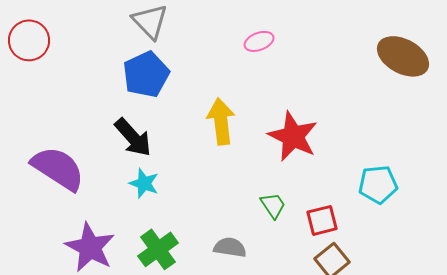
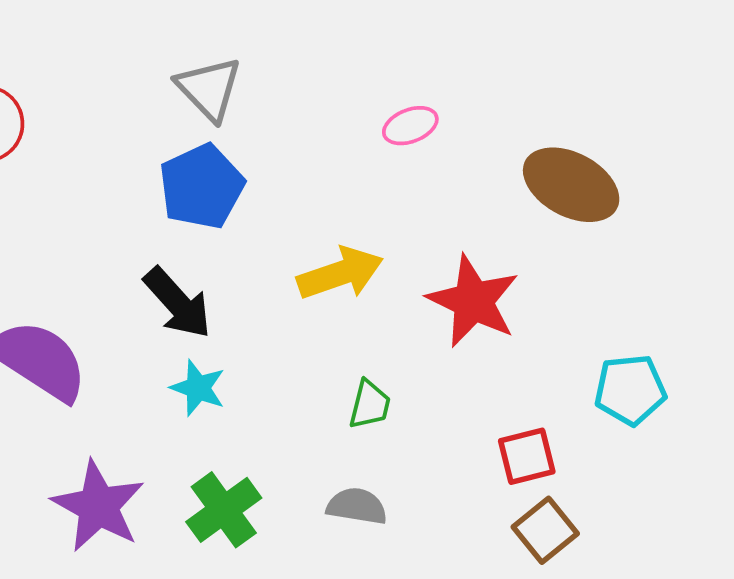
brown ellipse: (403, 56) -> (571, 185), moved
yellow arrow: (221, 121) -> (340, 273), turned 78
green trapezoid: (273, 205) -> (370, 405), moved, turned 48

